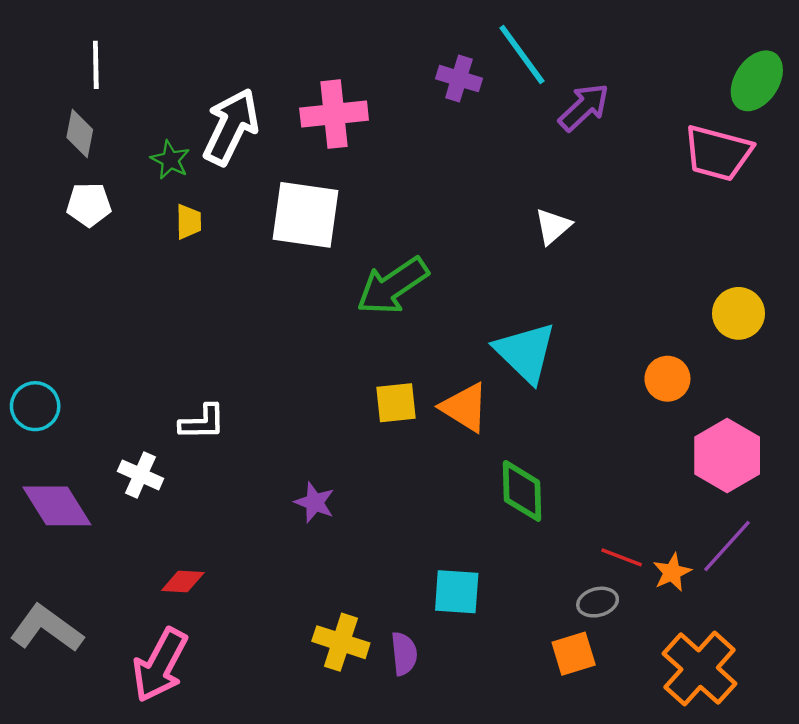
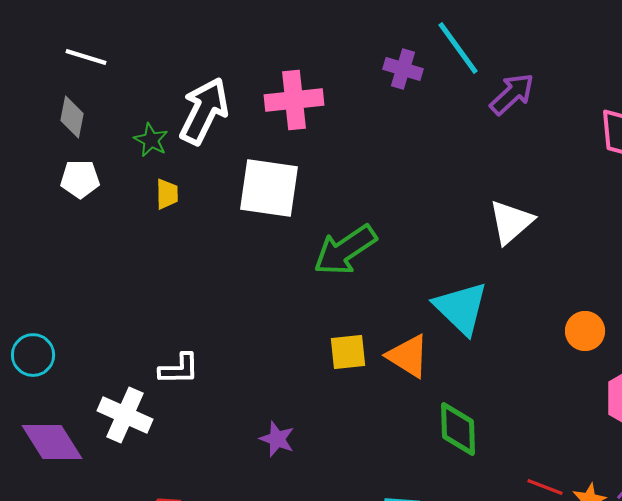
white line: (96, 65) -> (86, 57), turned -72
white triangle: (553, 226) -> (511, 222), moved, size x1.4
white cross: (140, 475) -> (125, 415), size x1.4

